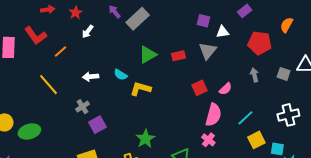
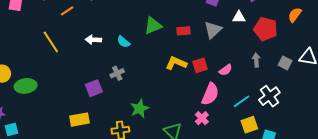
white triangle: (223, 32) -> (239, 17), moved
yellow L-shape: (140, 89) -> (176, 63), moved
gray cross: (82, 107) -> (117, 73), moved
white cross: (288, 115) -> (269, 96), moved, turned -30

